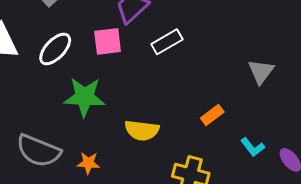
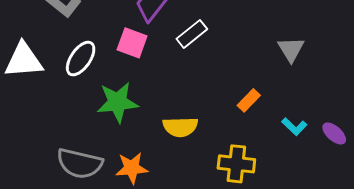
pink square: (108, 41) -> (132, 43), turned 36
orange star: (88, 163) -> (132, 168), size x1.4

